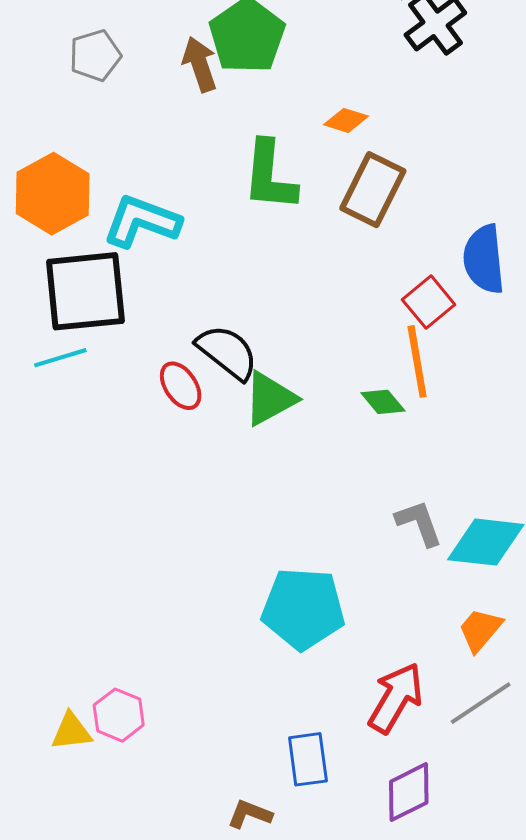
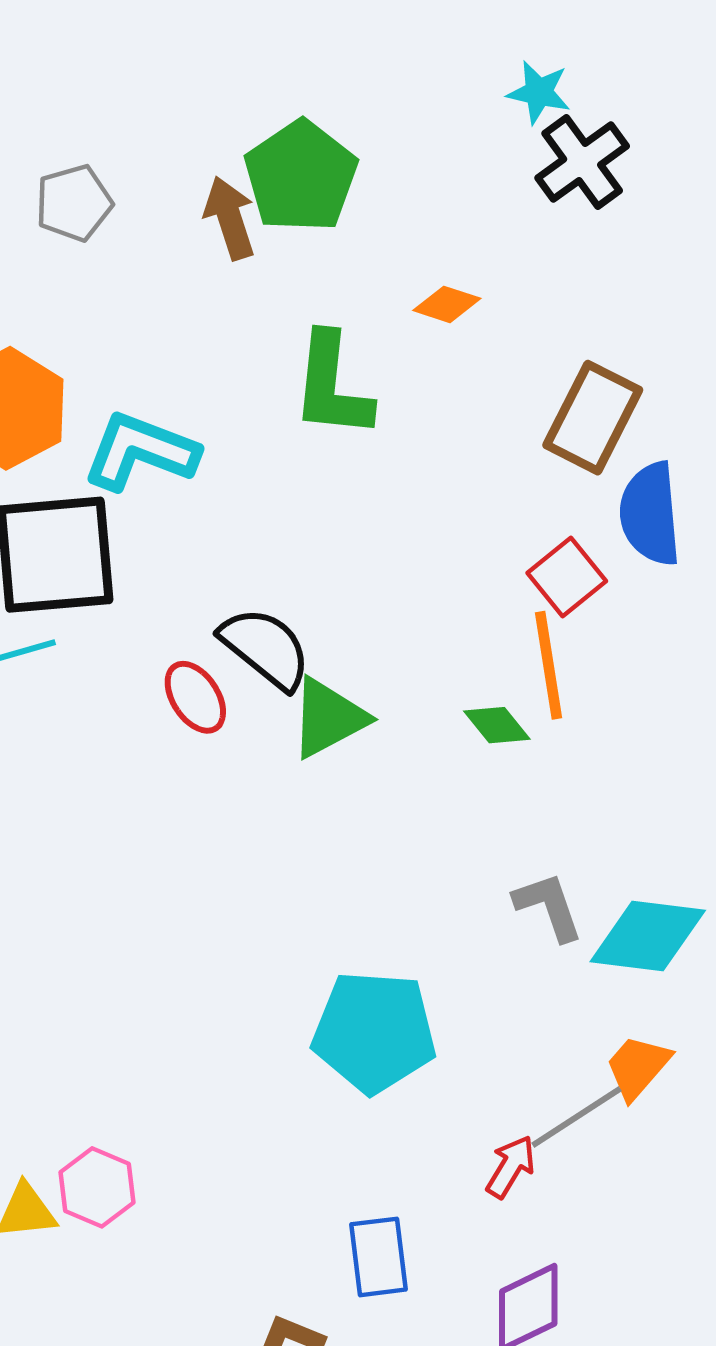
brown rectangle: (373, 190) -> (593, 418), moved
red arrow: (396, 698) -> (511, 1167), size x0.6
gray line: (481, 703) -> (576, 1117), moved

